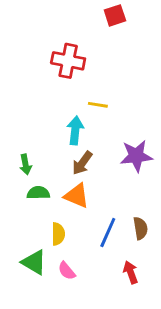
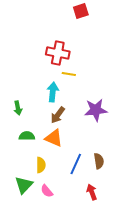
red cross: (68, 61) -> (58, 53), moved
green arrow: (26, 164) -> (18, 108), moved
green triangle: (34, 262) -> (24, 185), turned 42

